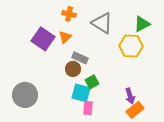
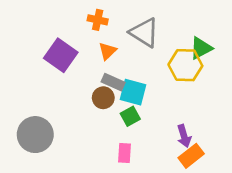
green triangle: (142, 24) -> (201, 48), moved
orange triangle: (65, 37) -> (107, 51), moved
cyan square: (81, 93) -> (133, 92), moved

